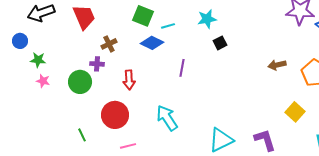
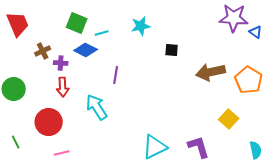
black square: (220, 43) -> (172, 50), moved, turned 32
purple cross: (97, 64) -> (61, 63), moved
brown arrow: (277, 65) -> (211, 72), size x1.6
cyan arrow: (167, 118) -> (97, 107), moved

